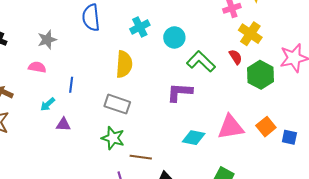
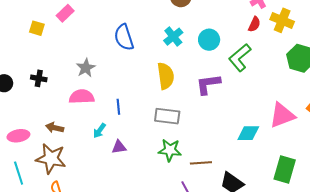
red semicircle: (236, 57) -> (254, 24), moved, turned 70
green L-shape: (201, 62) -> (240, 58), turned -72
pink semicircle: (37, 67) -> (82, 97), size x1.4
purple L-shape: (180, 92) -> (208, 84), moved

